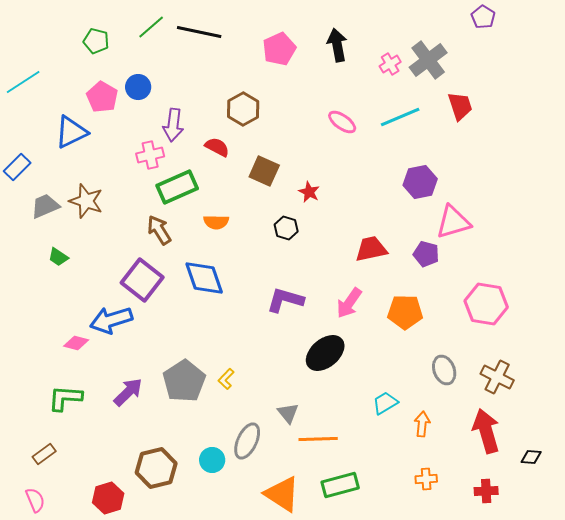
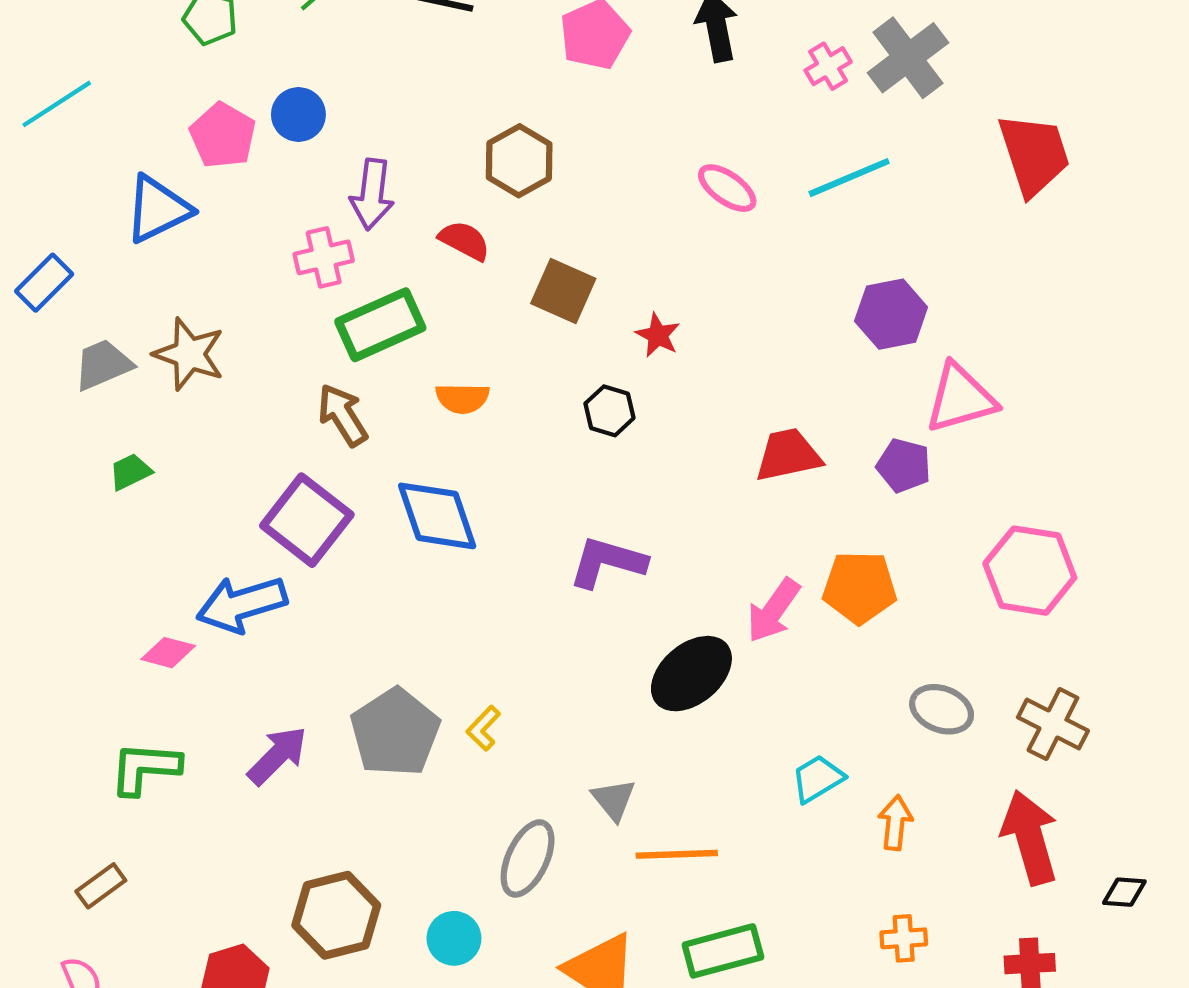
red trapezoid: (460, 106) -> (1034, 154), moved, size x1.4
green trapezoid: (58, 257) -> (130, 472), turned 120
pink arrow: (349, 303) -> (773, 610), moved
gray ellipse: (444, 370) -> (942, 709), turned -48
cyan circle: (212, 460) -> (454, 938), moved

